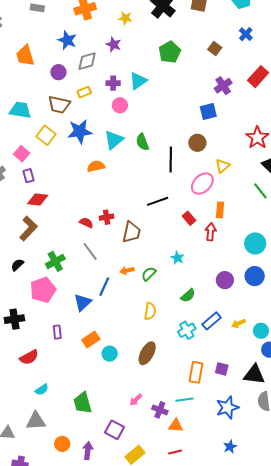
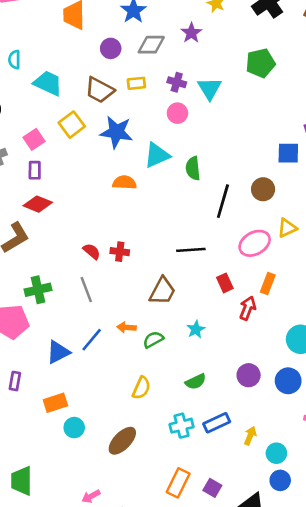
cyan triangle: (138, 81) -> (210, 88), turned -42
brown trapezoid: (131, 232) -> (162, 291), moved
yellow arrow: (238, 323) -> (250, 436), turned 120

